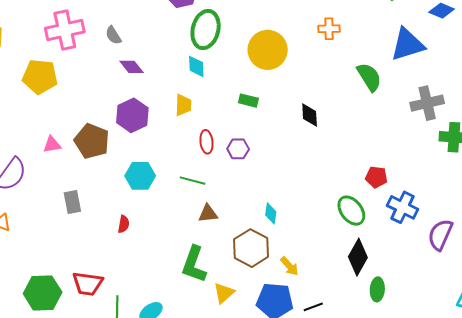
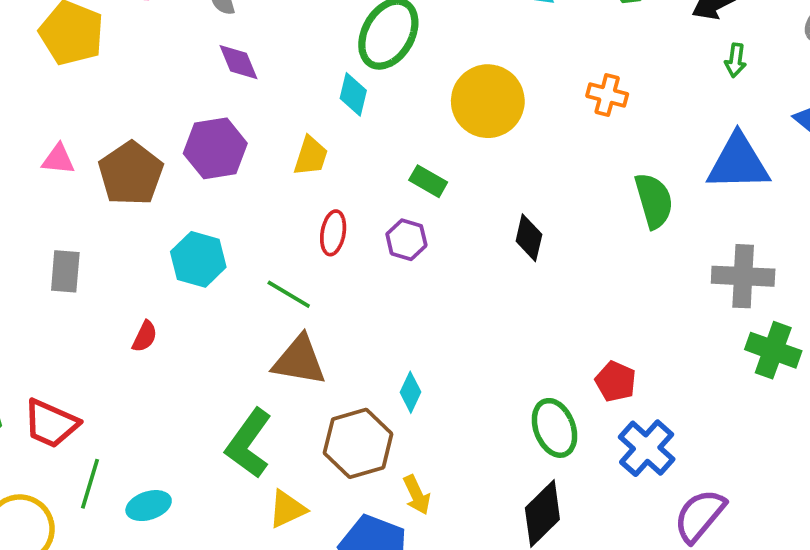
purple hexagon: (238, 149) -> (406, 240), moved
brown triangle: (208, 213) -> (299, 360), size x1.5

